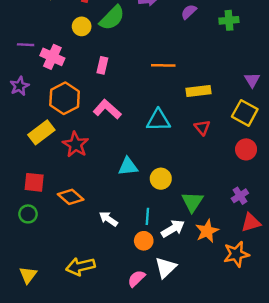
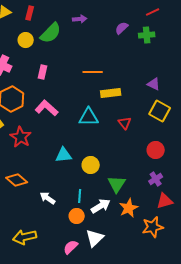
purple semicircle: (189, 12) -> (122, 28), moved
purple triangle: (252, 80) -> (154, 84), moved, turned -32
yellow rectangle: (199, 91) -> (111, 93), moved
red circle: (246, 149) -> (156, 150), moved

